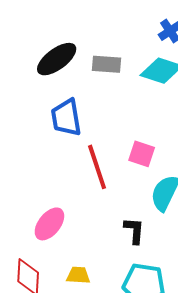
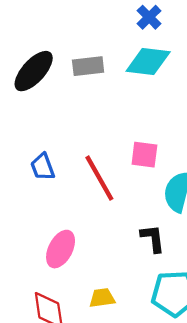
blue trapezoid: (66, 118) -> (43, 167), moved, size x0.7

